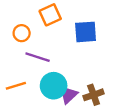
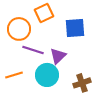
orange circle: (22, 33) -> (19, 29), size x1.5
purple triangle: (68, 95) -> (58, 56), moved

